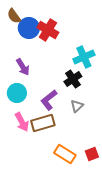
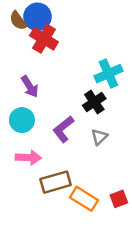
blue circle: (29, 28) -> (37, 17), moved
red cross: (48, 30) -> (44, 39), moved
pink arrow: (22, 122) -> (28, 158), turned -60
brown rectangle: (43, 123) -> (56, 182), moved

